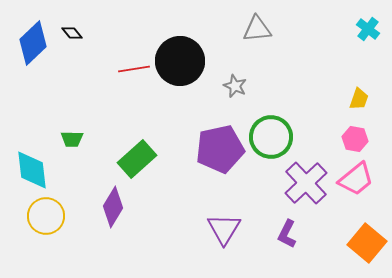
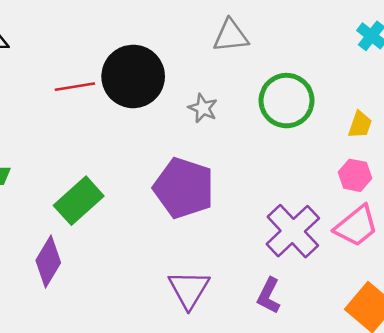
green circle: (271, 137) -> (287, 101), moved
purple pentagon: (220, 149) -> (184, 188), turned 30

